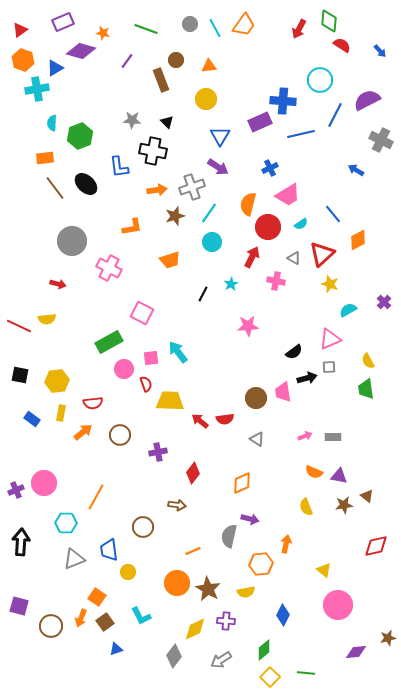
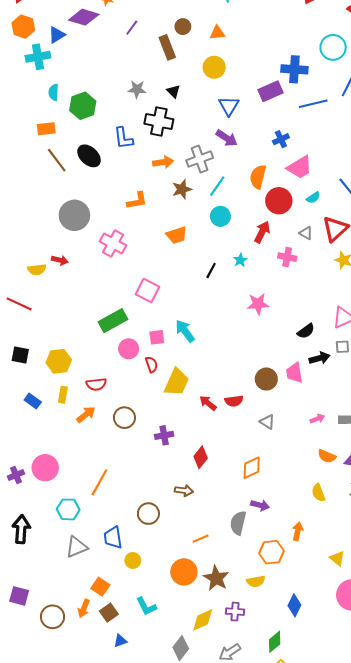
yellow semicircle: (47, 319) -> (37, 270), moved
yellow trapezoid: (170, 401) -> (177, 382), turned 112

